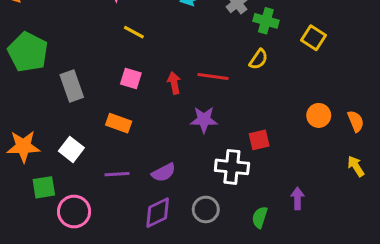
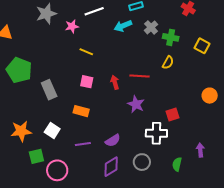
purple star: (204, 120) -> (136, 104), turned 30

